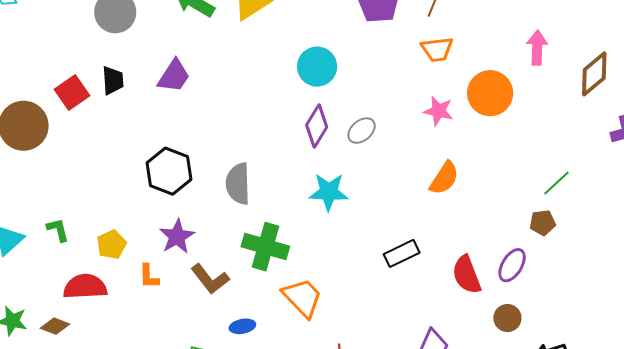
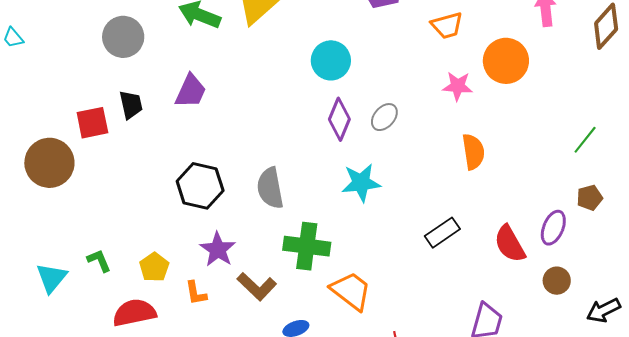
red square: (72, 92) -> (92, 123), turned 32
orange semicircle: (444, 178) -> (473, 152), turned -33
brown pentagon: (543, 223) -> (590, 198), moved

